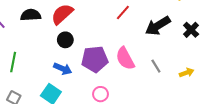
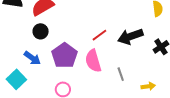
red line: (123, 13) -> (99, 35), moved
purple pentagon: (95, 59) -> (64, 56), turned 30

